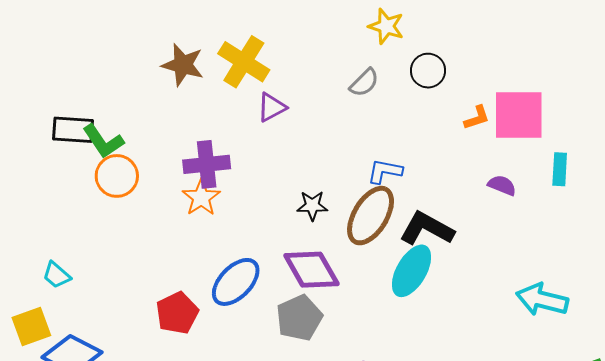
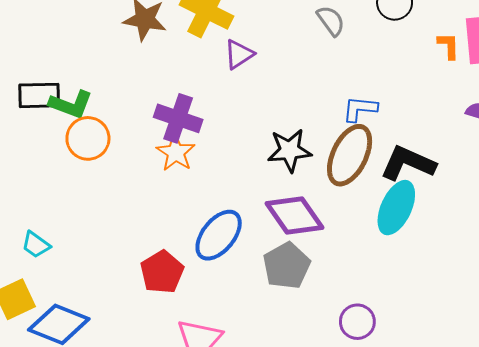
gray semicircle: (364, 83) -> (331, 21), turned -76
orange L-shape: (477, 118) -> (449, 46), turned -68
green L-shape: (103, 141) -> (71, 104), turned -30
purple cross: (207, 164) -> (178, 118), turned 30
black star: (312, 206) -> (289, 150), size x1.4

